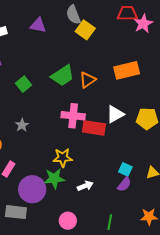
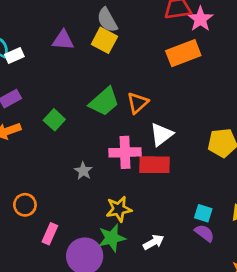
yellow square: (85, 30) -> (104, 40), moved
orange rectangle: (127, 70) -> (183, 53), moved
white triangle: (115, 114) -> (161, 134), moved
gray star: (22, 125) -> (83, 171), moved
purple semicircle: (124, 184) -> (204, 233), turned -84

